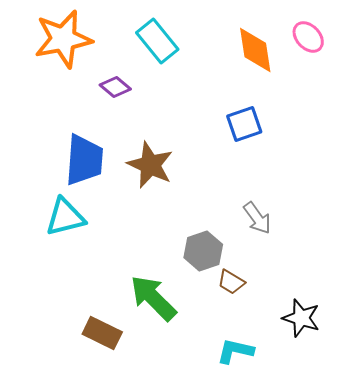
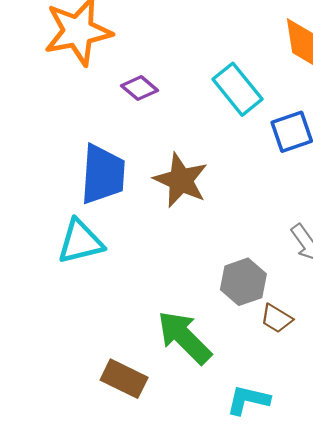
cyan rectangle: (157, 41) -> (237, 89), moved
cyan L-shape: (235, 351) -> (248, 400), moved

